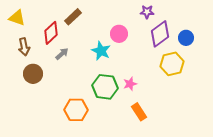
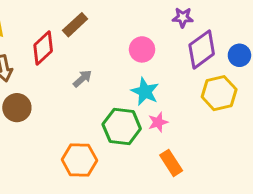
cyan star: (101, 51) -> (145, 92), moved
gray arrow: (62, 54) -> (82, 79), moved

